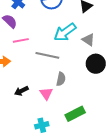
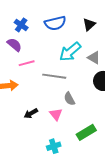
gray semicircle: (61, 79) -> (69, 99), turned 144

